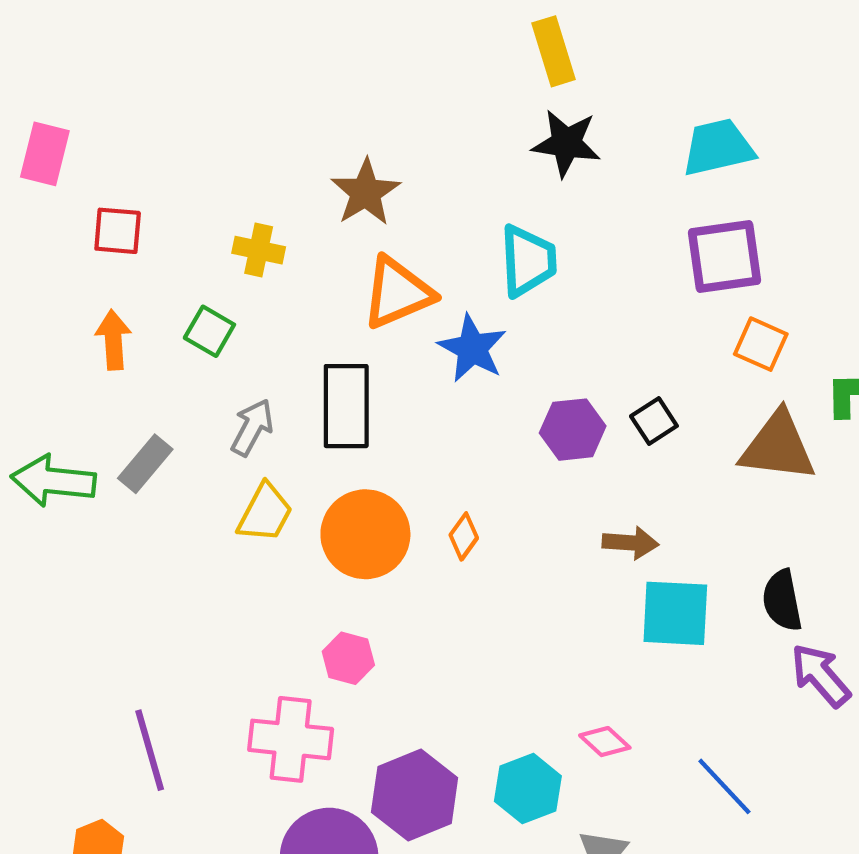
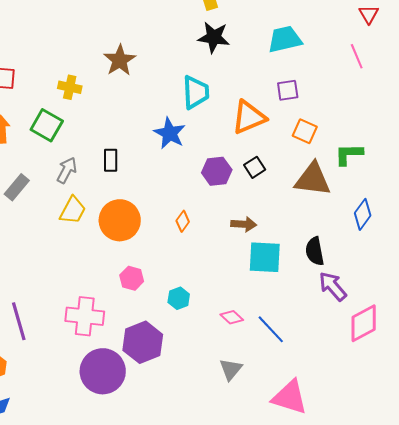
purple square: (724, 256) -> (288, 90), size x0.6
orange triangle: (397, 293) -> (249, 117), moved
green square: (209, 331) -> (47, 125), size x1.4
black rectangle: (346, 406) -> (111, 160), size x0.6
orange diamond: (464, 536) -> (183, 221), moved
pink hexagon: (348, 658) -> (132, 278), moved
blue line: (724, 786) -> (271, 329), moved
cyan hexagon: (528, 789) -> (179, 298), moved, size x0.7

